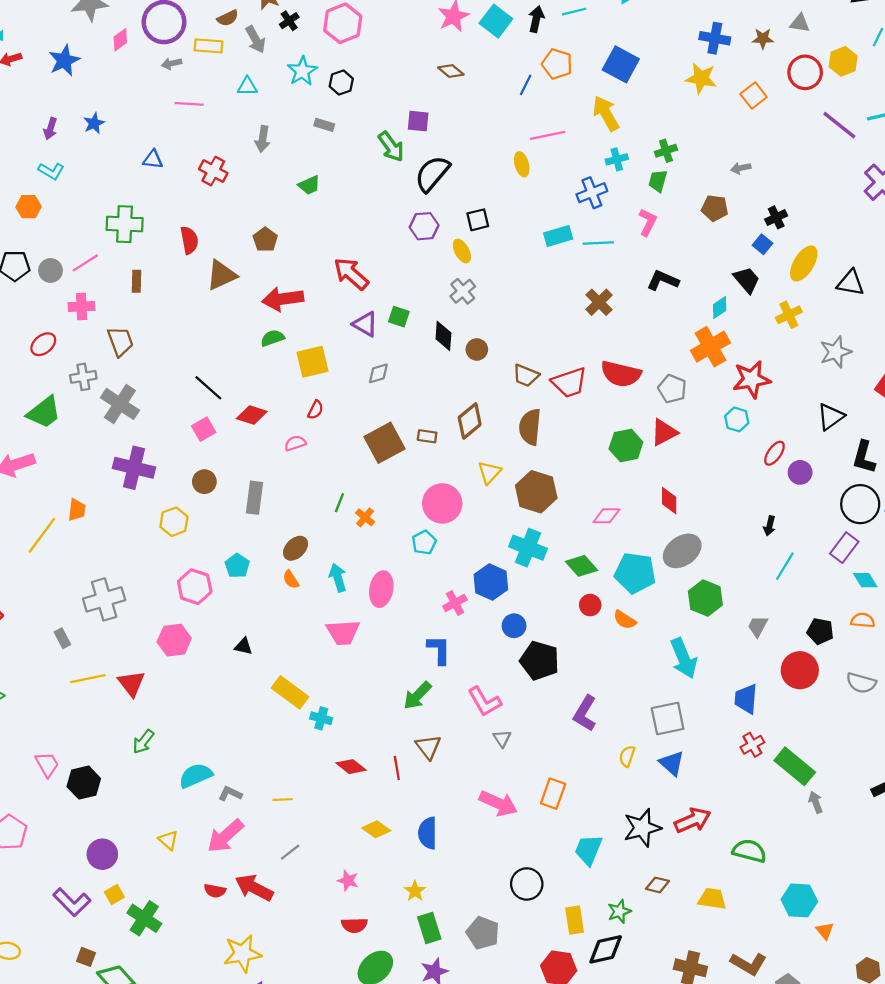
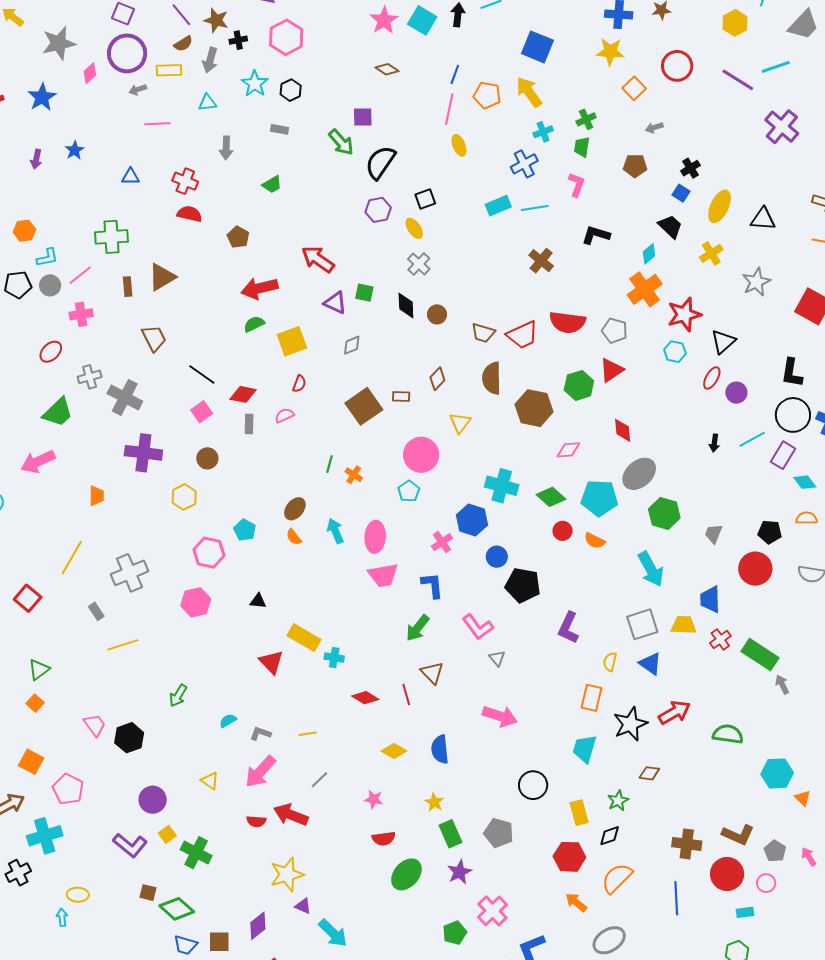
black cross: (289, 21) -> (238, 40), turned 30
gray arrow: (256, 39) -> (210, 60), turned 50
orange pentagon: (557, 64) -> (487, 95), moved
red circle: (805, 72) -> (677, 66), moved
orange square: (754, 95) -> (634, 88), moved
pink line: (548, 135) -> (449, 109), moved, turned -60
cyan L-shape: (51, 171) -> (47, 258), moved, turned -35
red semicircle: (189, 240) -> (190, 214), moved, turned -60
brown triangle: (221, 275) -> (162, 277), moved
brown trapezoid: (120, 341) -> (154, 338), moved
black triangle: (831, 417) -> (723, 342), moved
brown diamond: (470, 421) -> (437, 379), size x0.7
brown hexagon: (536, 492) -> (534, 408), moved
gray rectangle: (255, 498) -> (249, 424), moved, size x0.7
yellow line: (42, 535) -> (72, 558), moved
cyan line: (785, 566) -> (752, 439), moved, turned 36
pink trapezoid: (343, 632) -> (383, 575), moved
red triangle: (131, 683) -> (271, 662), moved
cyan semicircle: (196, 776) -> (228, 721), size x0.6
orange rectangle: (553, 794) -> (592, 698), moved
yellow trapezoid: (712, 899) -> (684, 625), moved
black diamond: (606, 949) -> (610, 836), size x0.7

